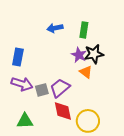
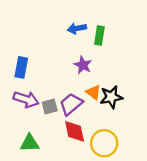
blue arrow: (55, 28) -> (77, 28), moved
black star: (94, 54) -> (111, 97), moved
purple star: (79, 55) -> (83, 65), moved
orange triangle: (86, 72) -> (93, 92), moved

